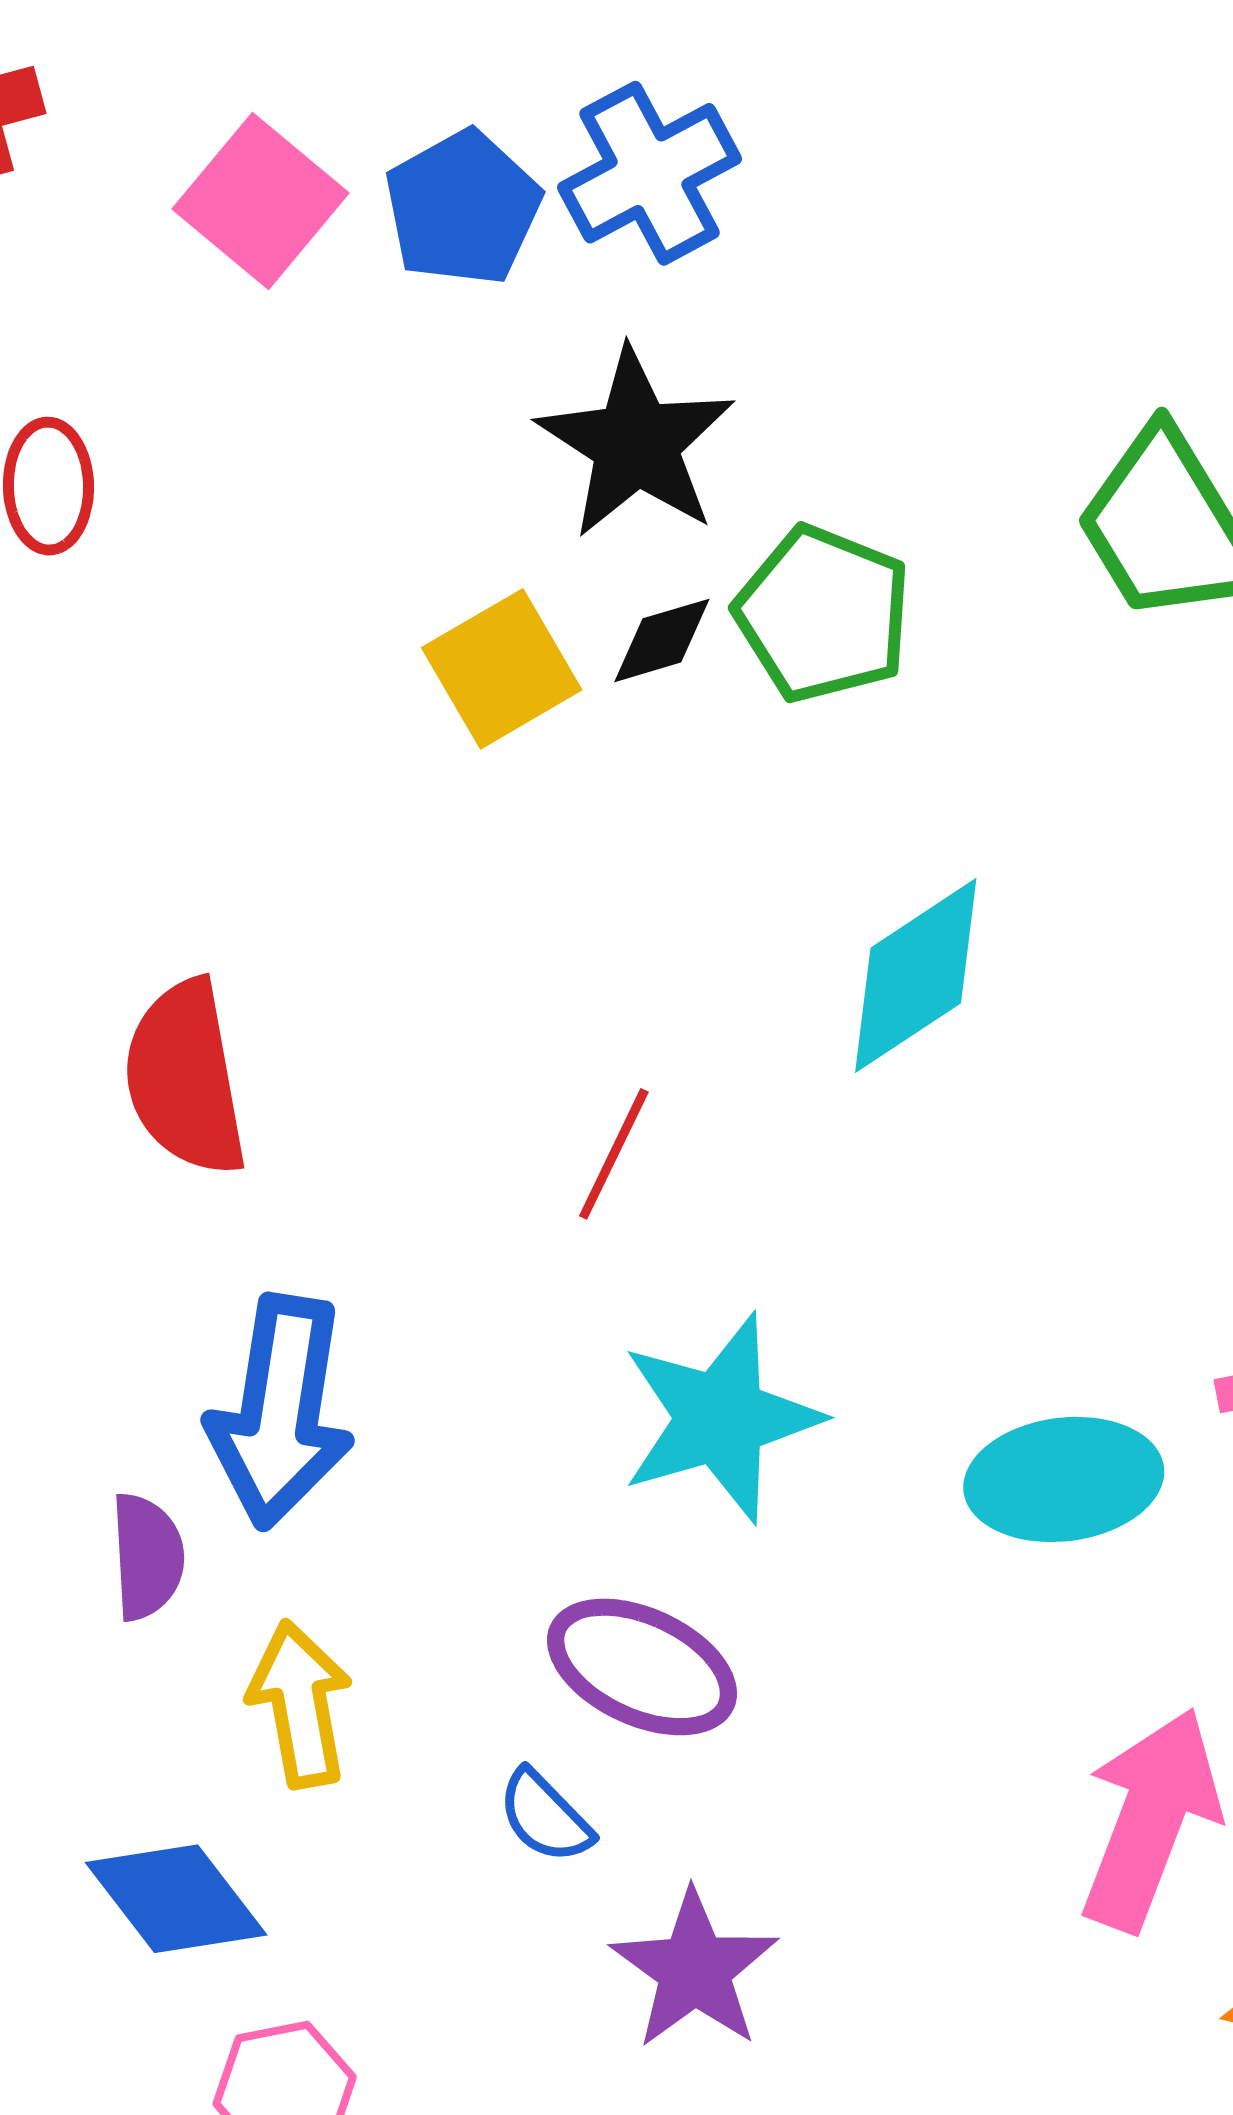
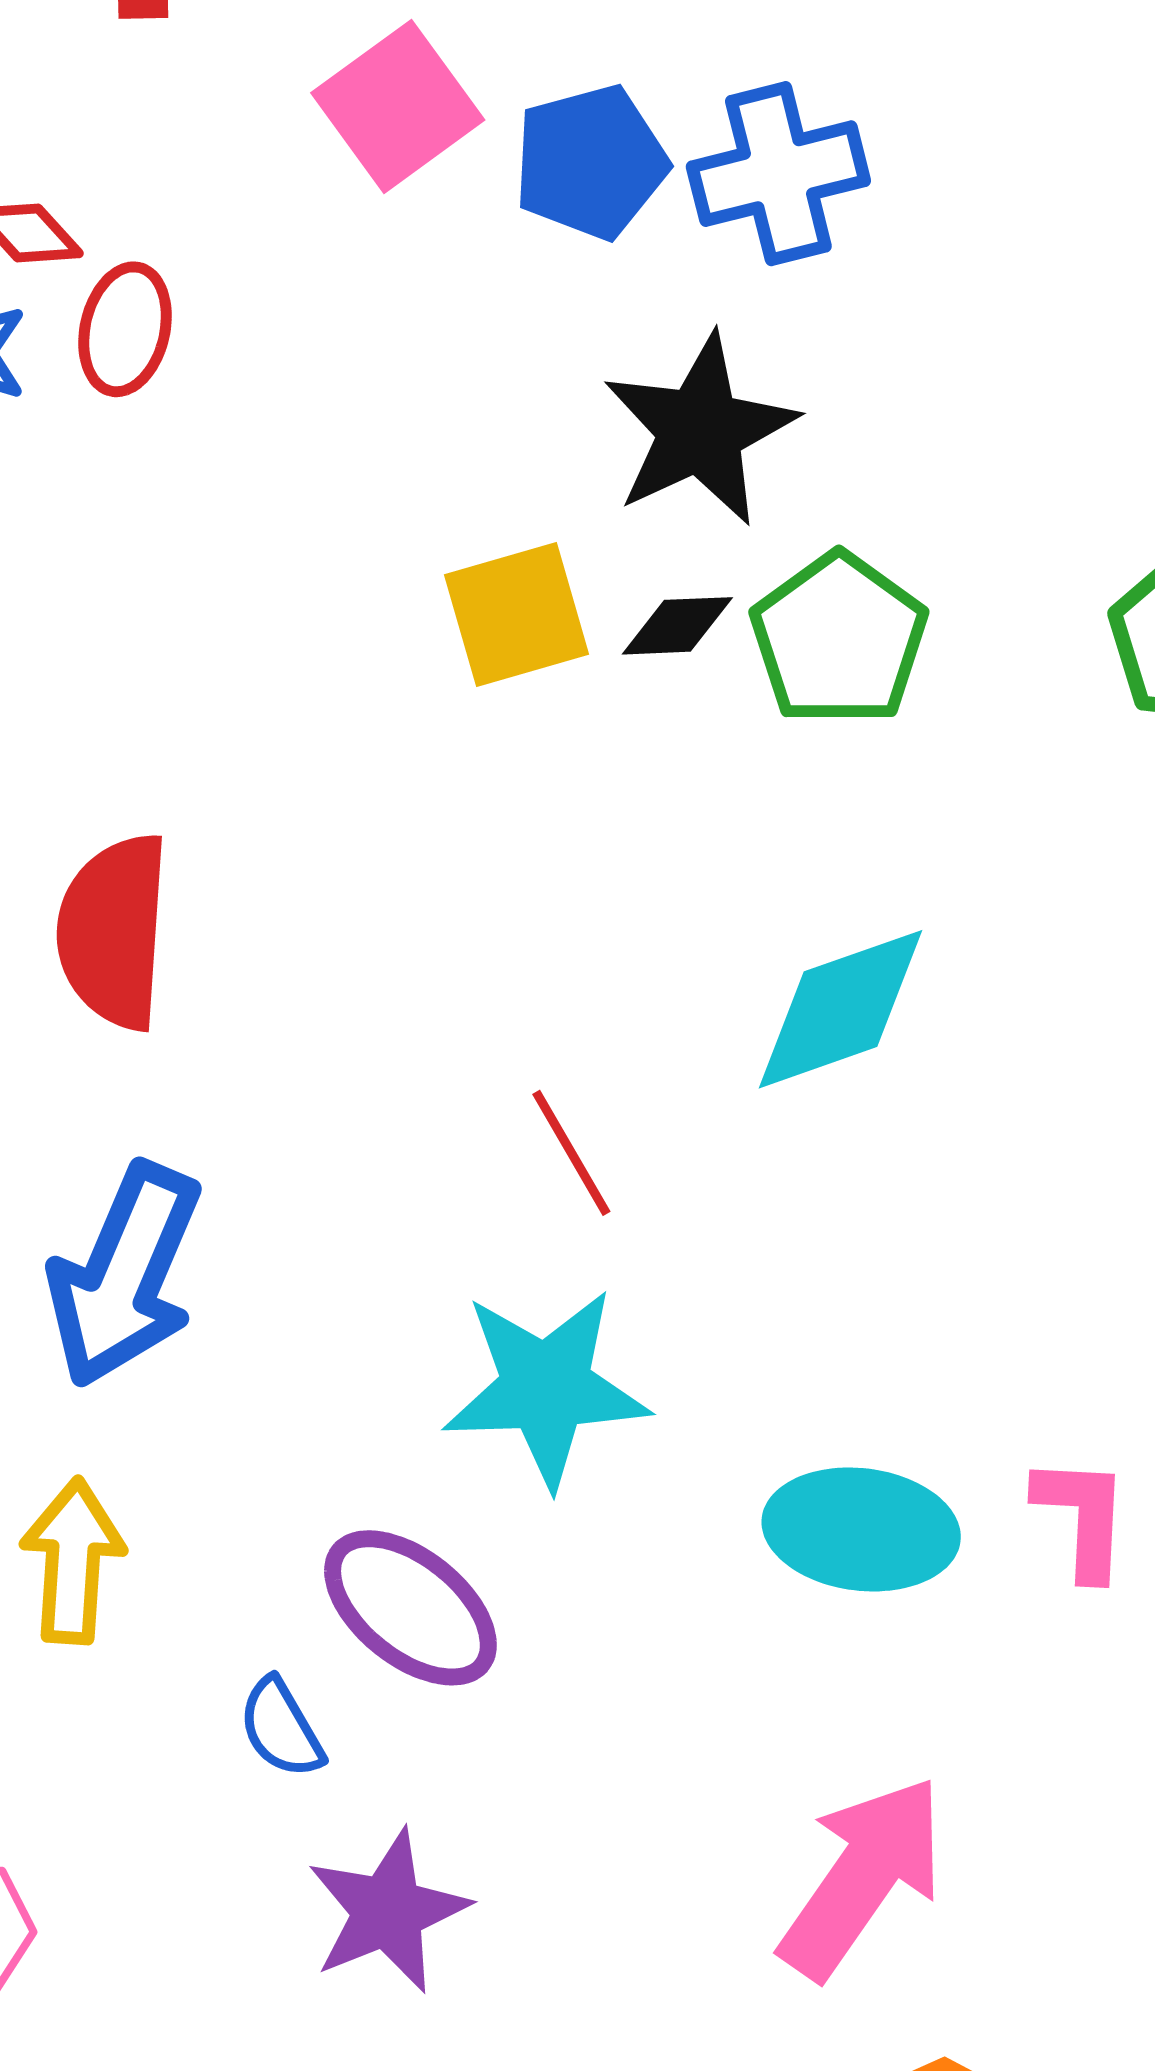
red line: (614, 1154) -> (571, 1153), moved, turned -70

